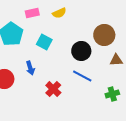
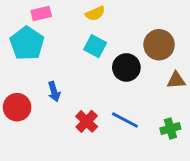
pink rectangle: (32, 13) -> (41, 13), moved
cyan square: (44, 42) -> (95, 46), moved
blue line: (82, 76) -> (125, 120), moved

